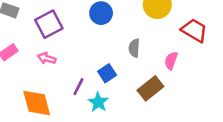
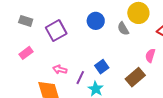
gray semicircle: (134, 48) -> (123, 29), moved, turned -32
pink arrow: (47, 58) -> (60, 69), moved

